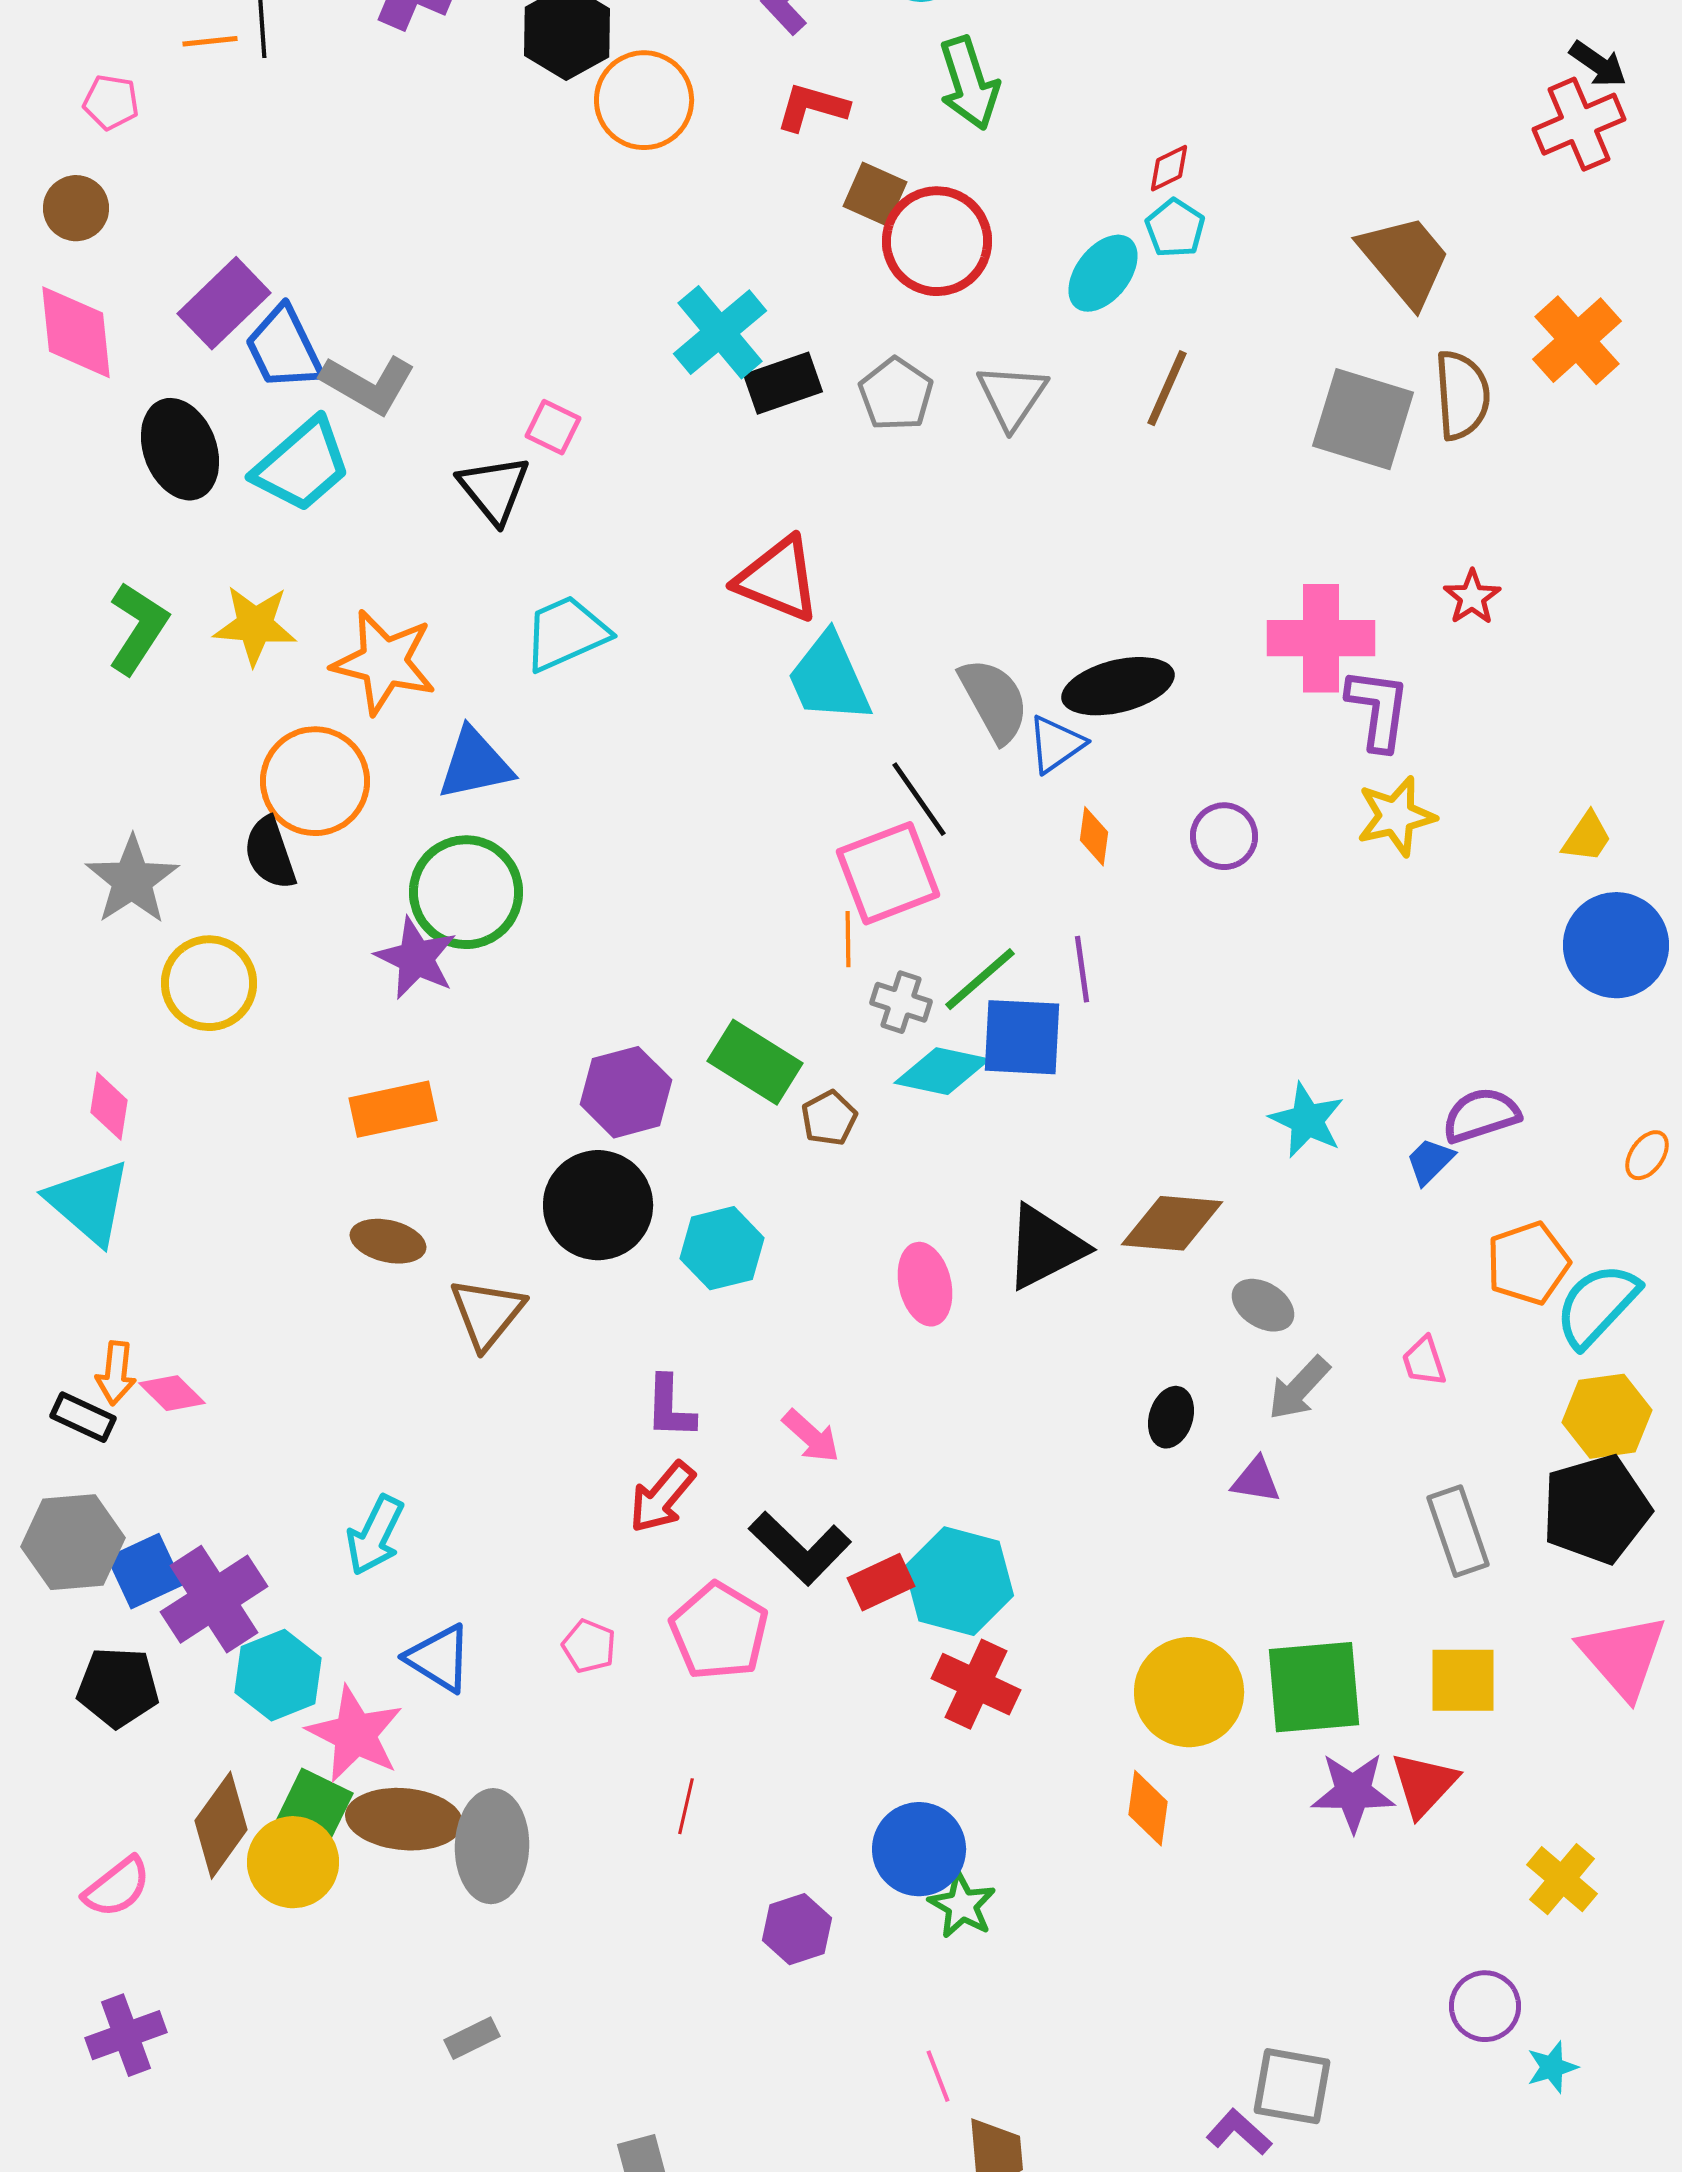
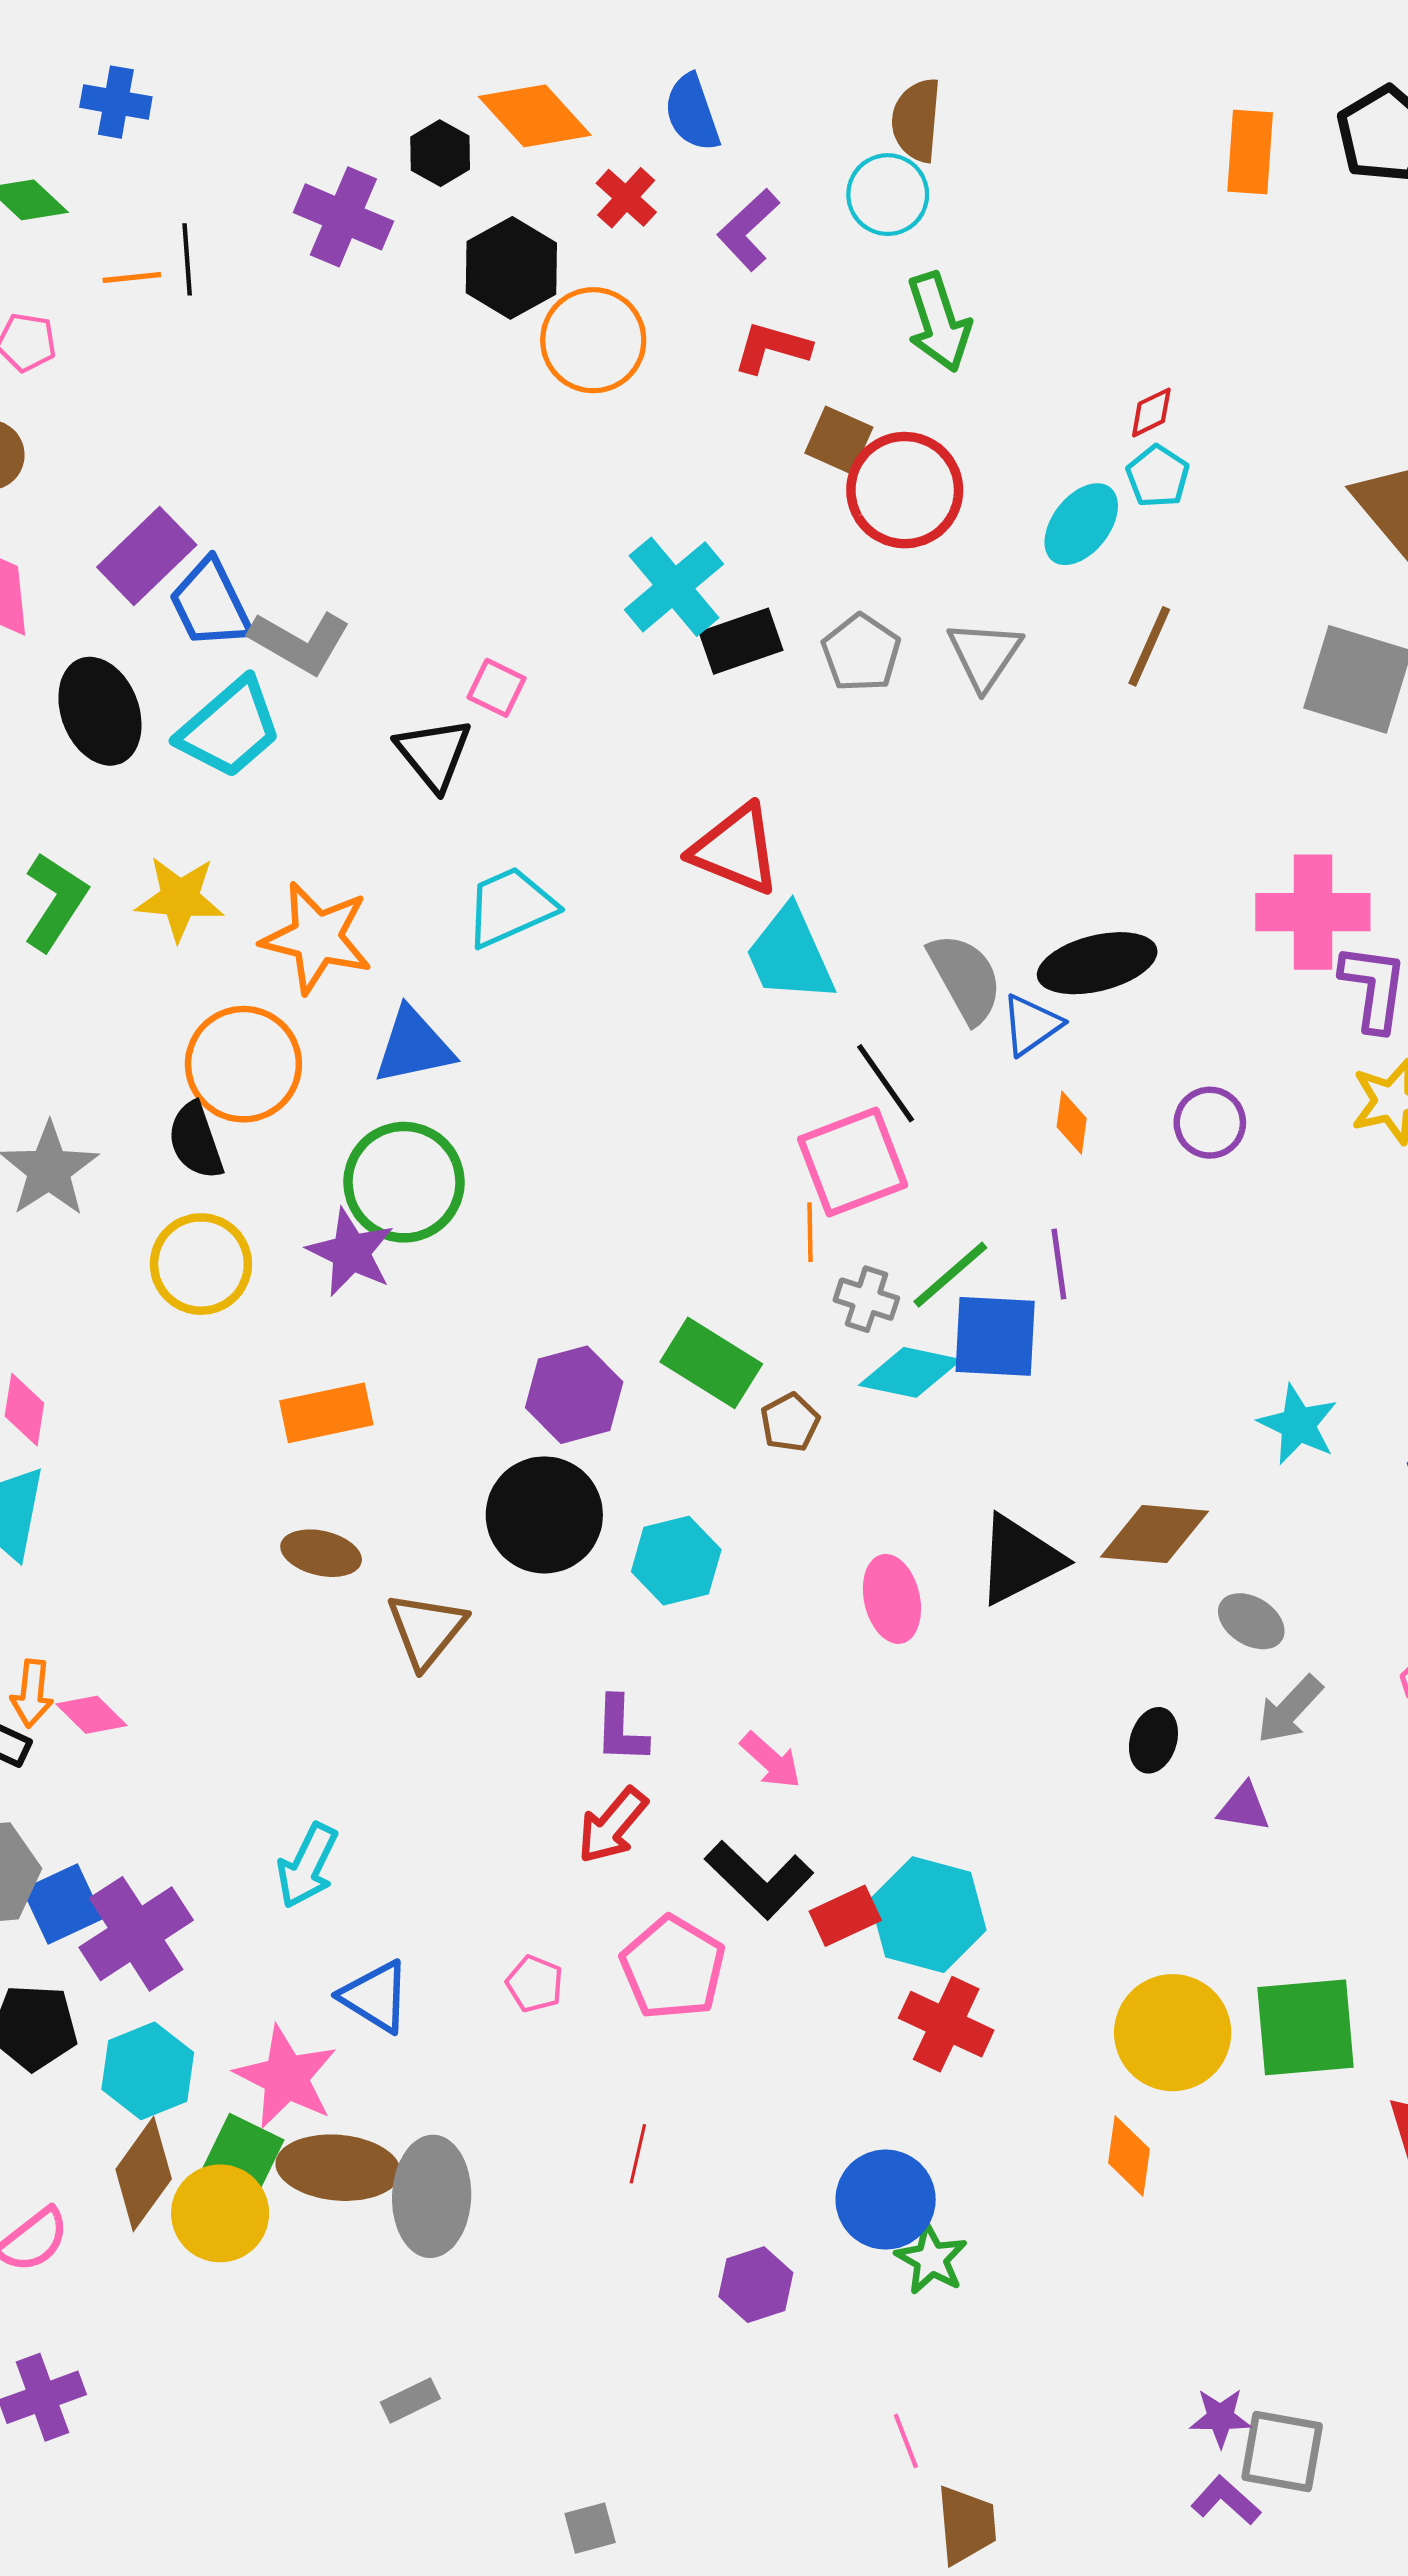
yellow circle: (209, 983) -> (201, 1264), moved
cyan hexagon: (278, 1675) -> (148, 2071), moved
purple star: (1353, 1792) -> (1220, 2417), moved, size x0.7

